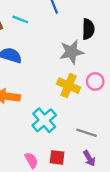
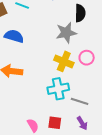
cyan cross: (44, 120) -> (58, 89), moved, turned 30

